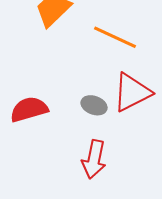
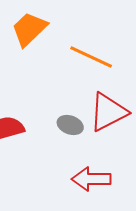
red arrow: (94, 159) -> (91, 179), moved, turned 78

